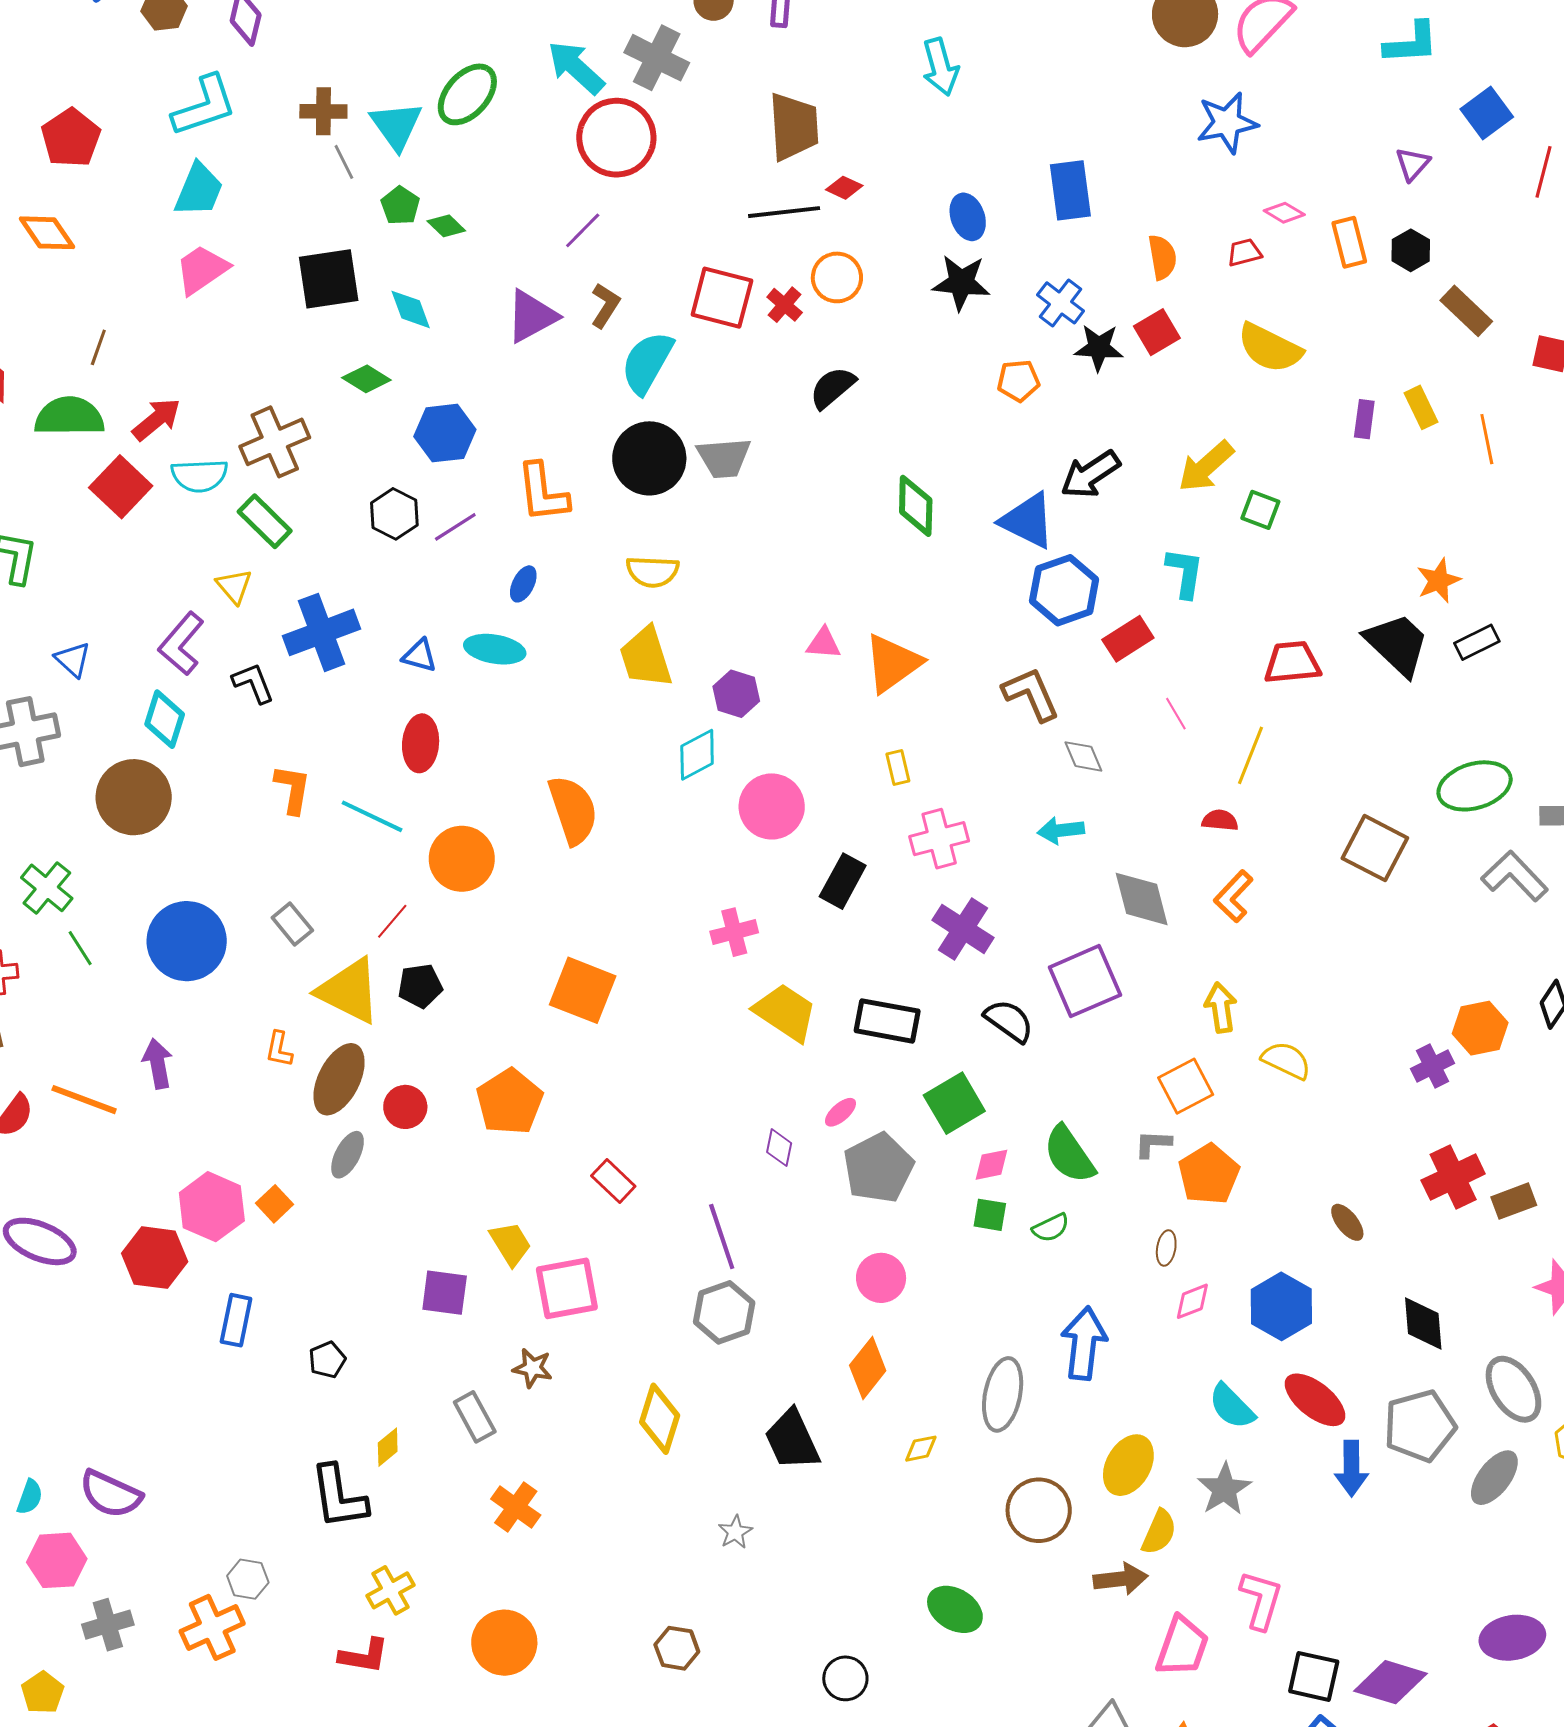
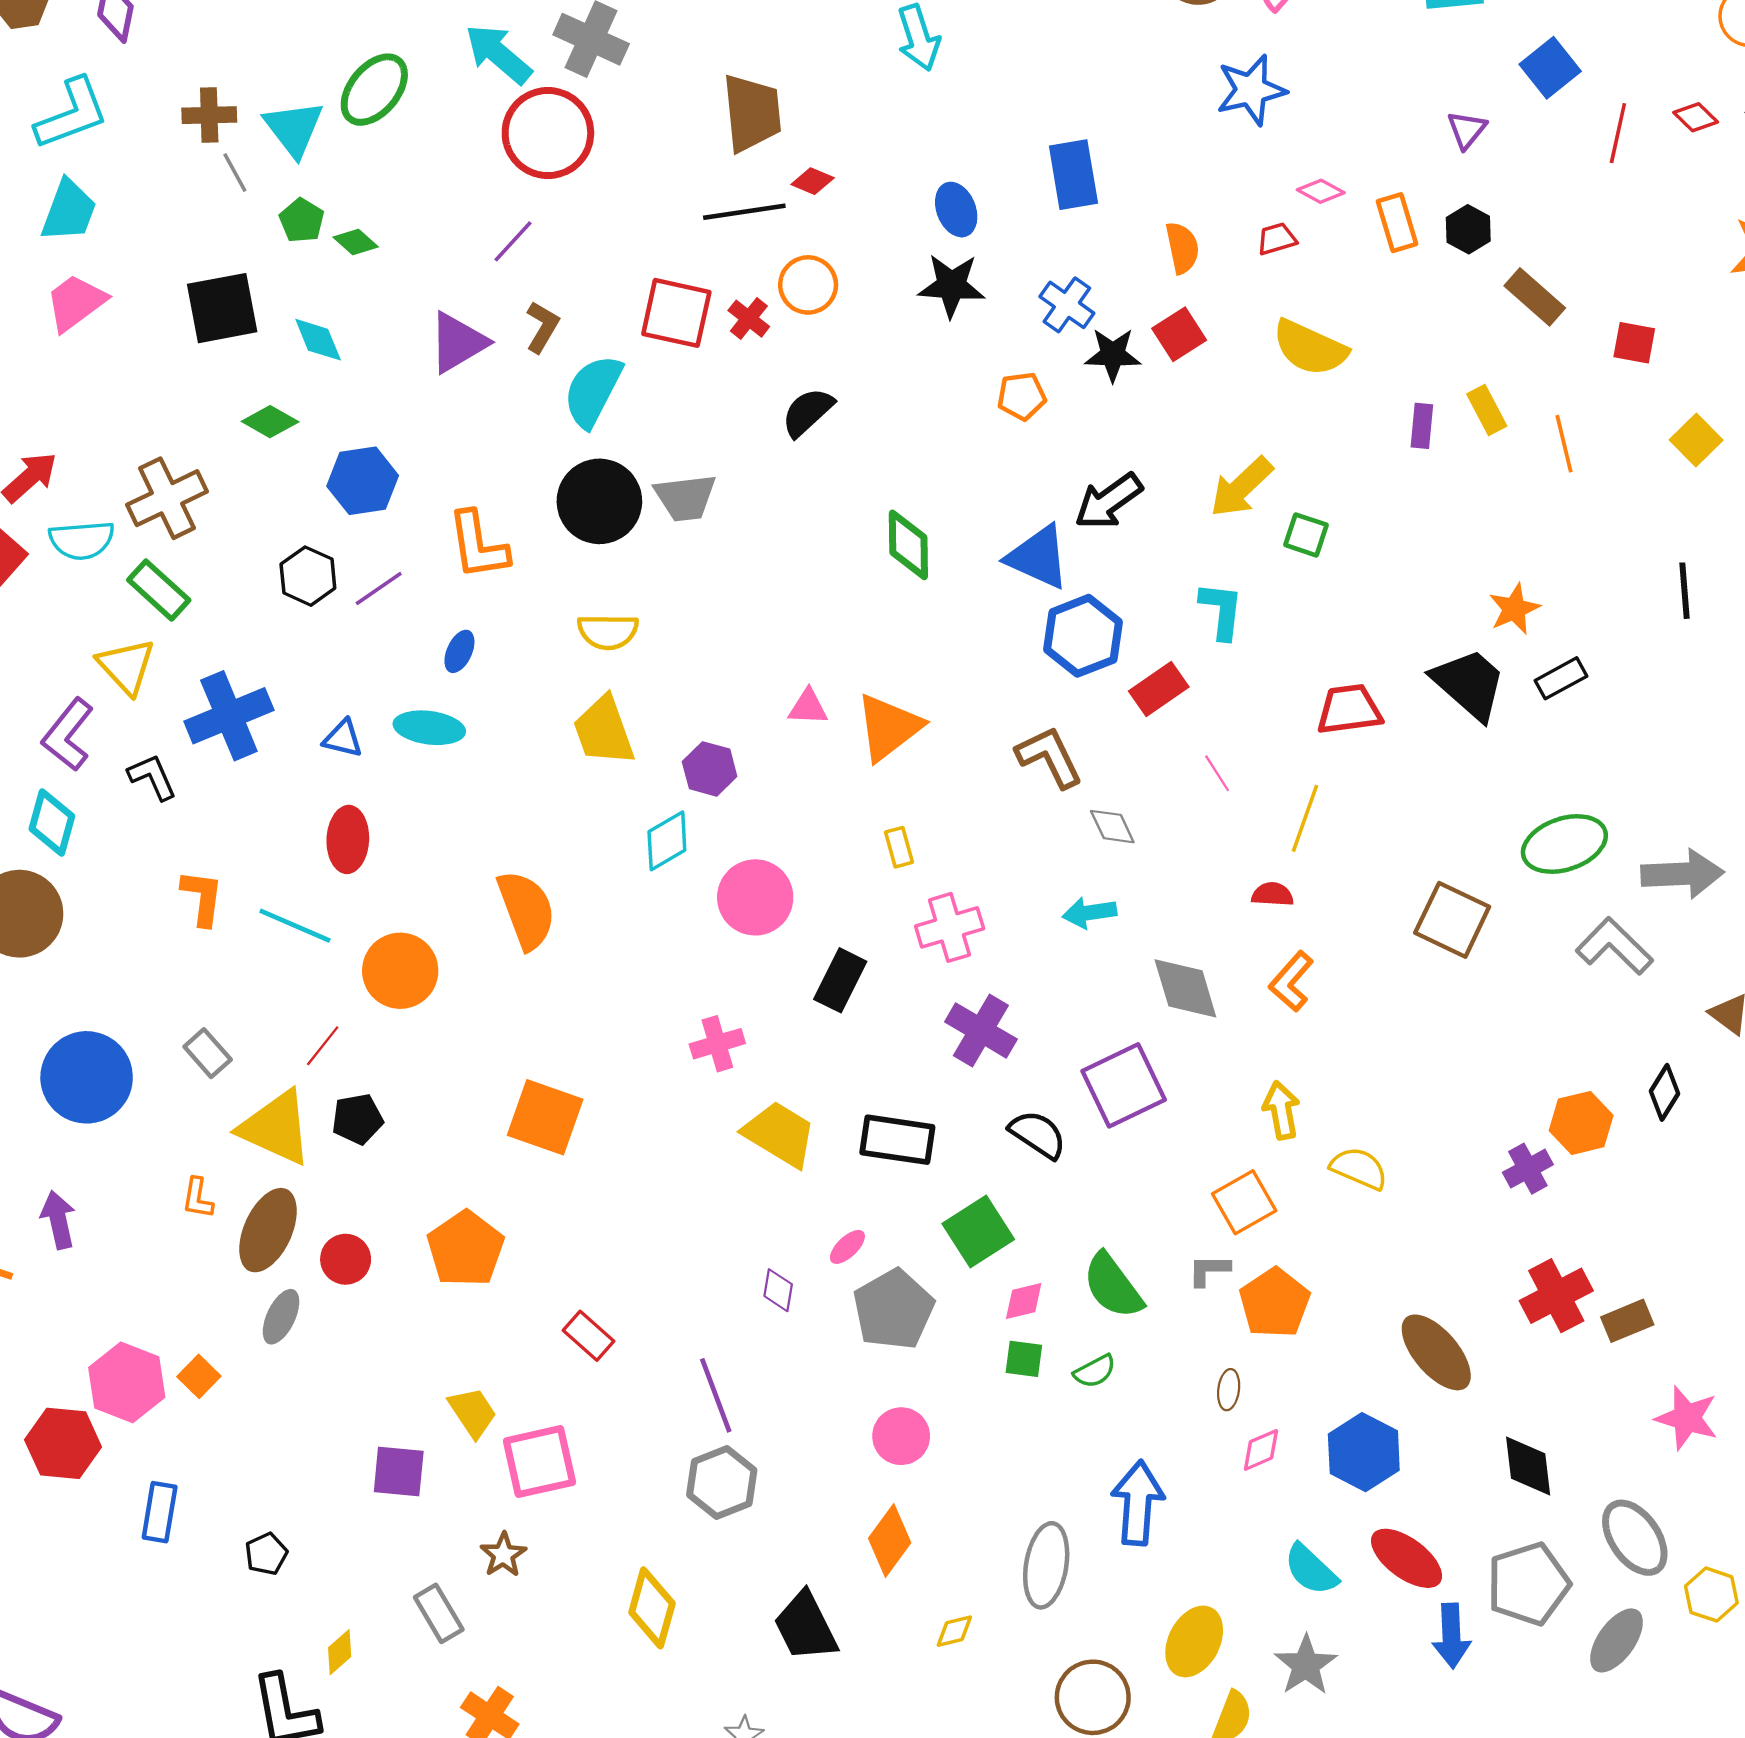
yellow triangle: (234, 586) -> (126, 666), size x1.4
brown ellipse: (1347, 1222) -> (1436, 1352), size x1.8
brown star: (533, 1368) -> (503, 1555), turned 30

